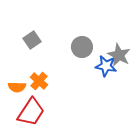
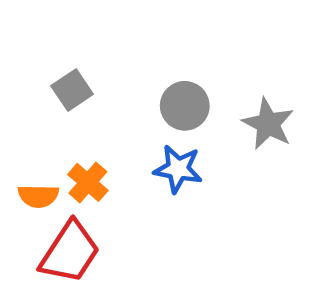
blue star: (106, 66) -> (178, 169), moved

